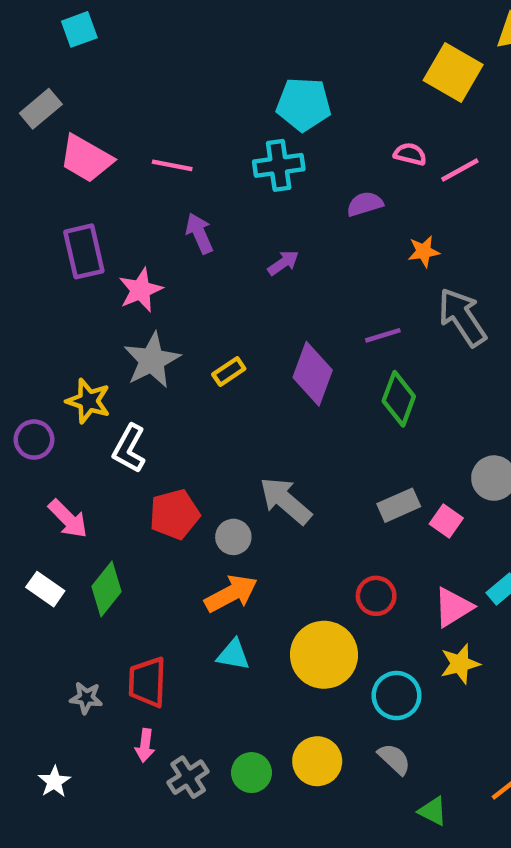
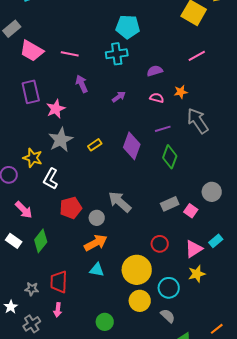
pink semicircle: (410, 154) -> (157, 98), moved
yellow circle: (317, 761) -> (140, 301), moved
gray cross: (188, 777) -> (32, 324), moved
white star: (54, 782) -> (11, 307), moved

